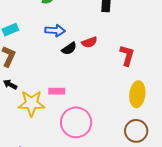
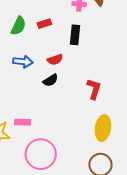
red semicircle: (89, 42) -> (55, 60), moved
black semicircle: (69, 49) -> (51, 80), moved

